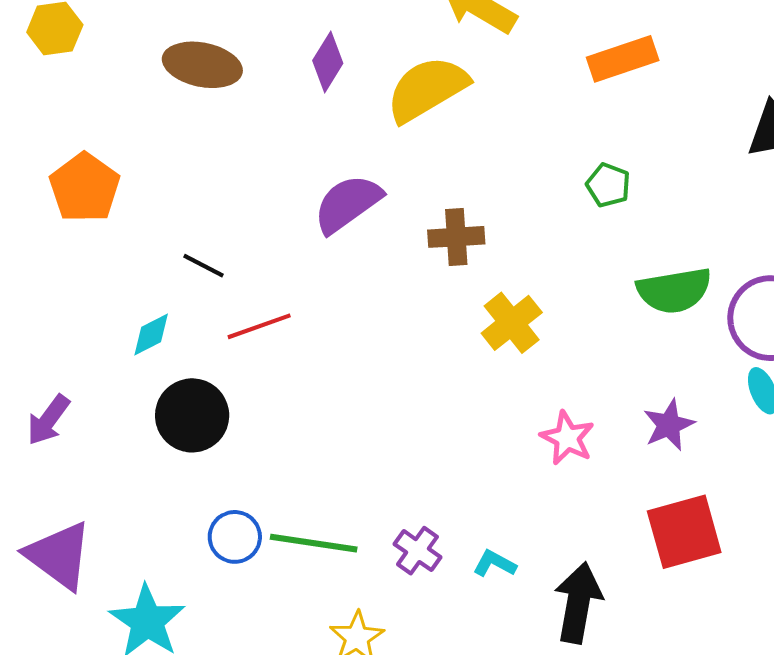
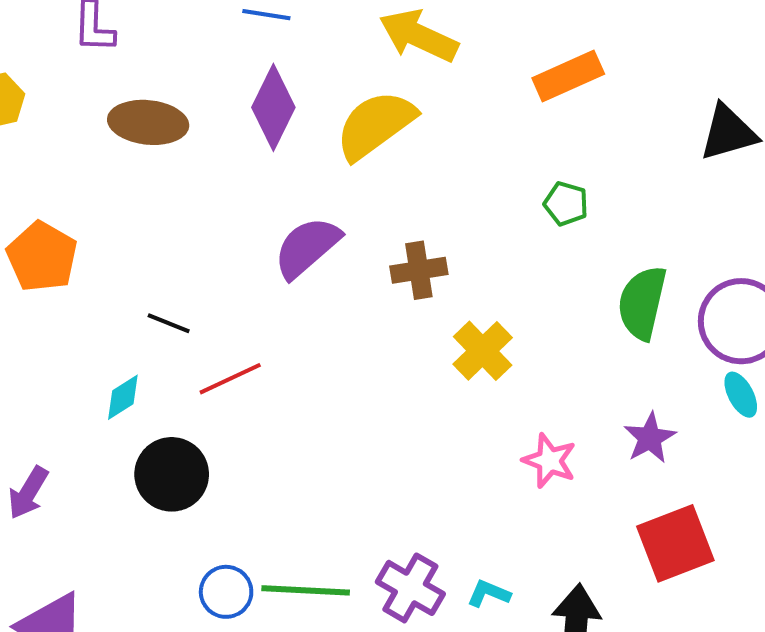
purple diamond: (328, 62) -> (273, 107), size x1.4
green semicircle: (674, 290) -> (642, 303), turned 118
purple cross: (418, 551) -> (410, 588), size x1.4

